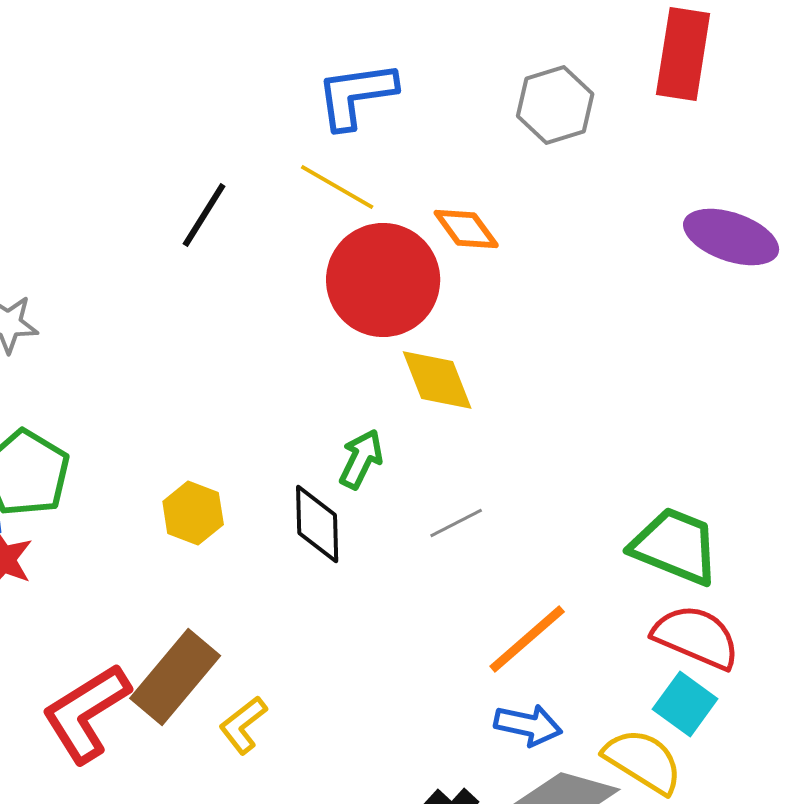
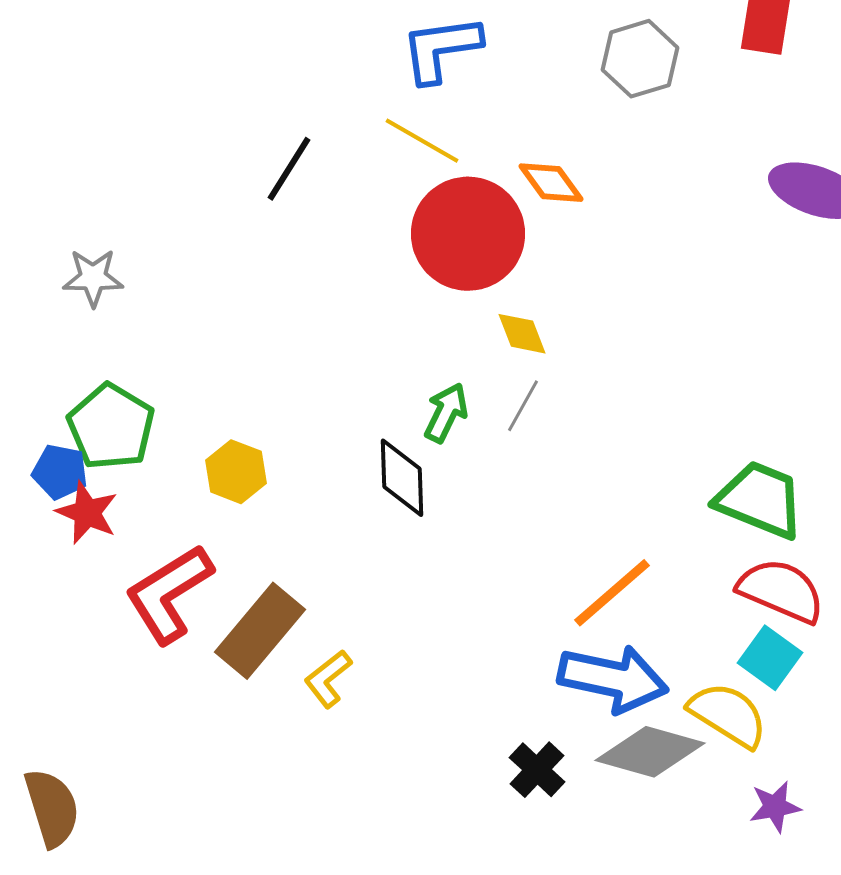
yellow diamond: (437, 380) -> (522, 334), size x0.7
yellow hexagon: (193, 513) -> (236, 472), moved
gray line: (456, 523) -> (523, 406), moved, turned -34
red L-shape: (86, 713) -> (169, 594), moved
blue arrow: (528, 725) -> (613, 679), size x1.6

